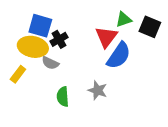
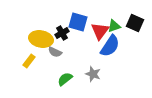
green triangle: (124, 19) -> (114, 26), moved
blue square: (40, 26) -> (78, 22), moved
green semicircle: (63, 97) -> (65, 79), turned 56

